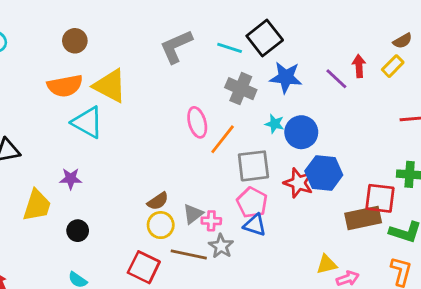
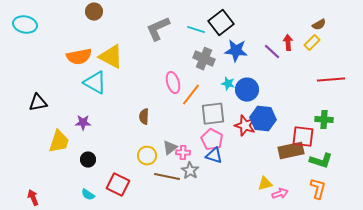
brown circle: (75, 41) -> (94, 12), moved
brown semicircle: (158, 201) -> (144, 117), moved, turned 126
red square: (144, 267) -> (118, 185), moved

